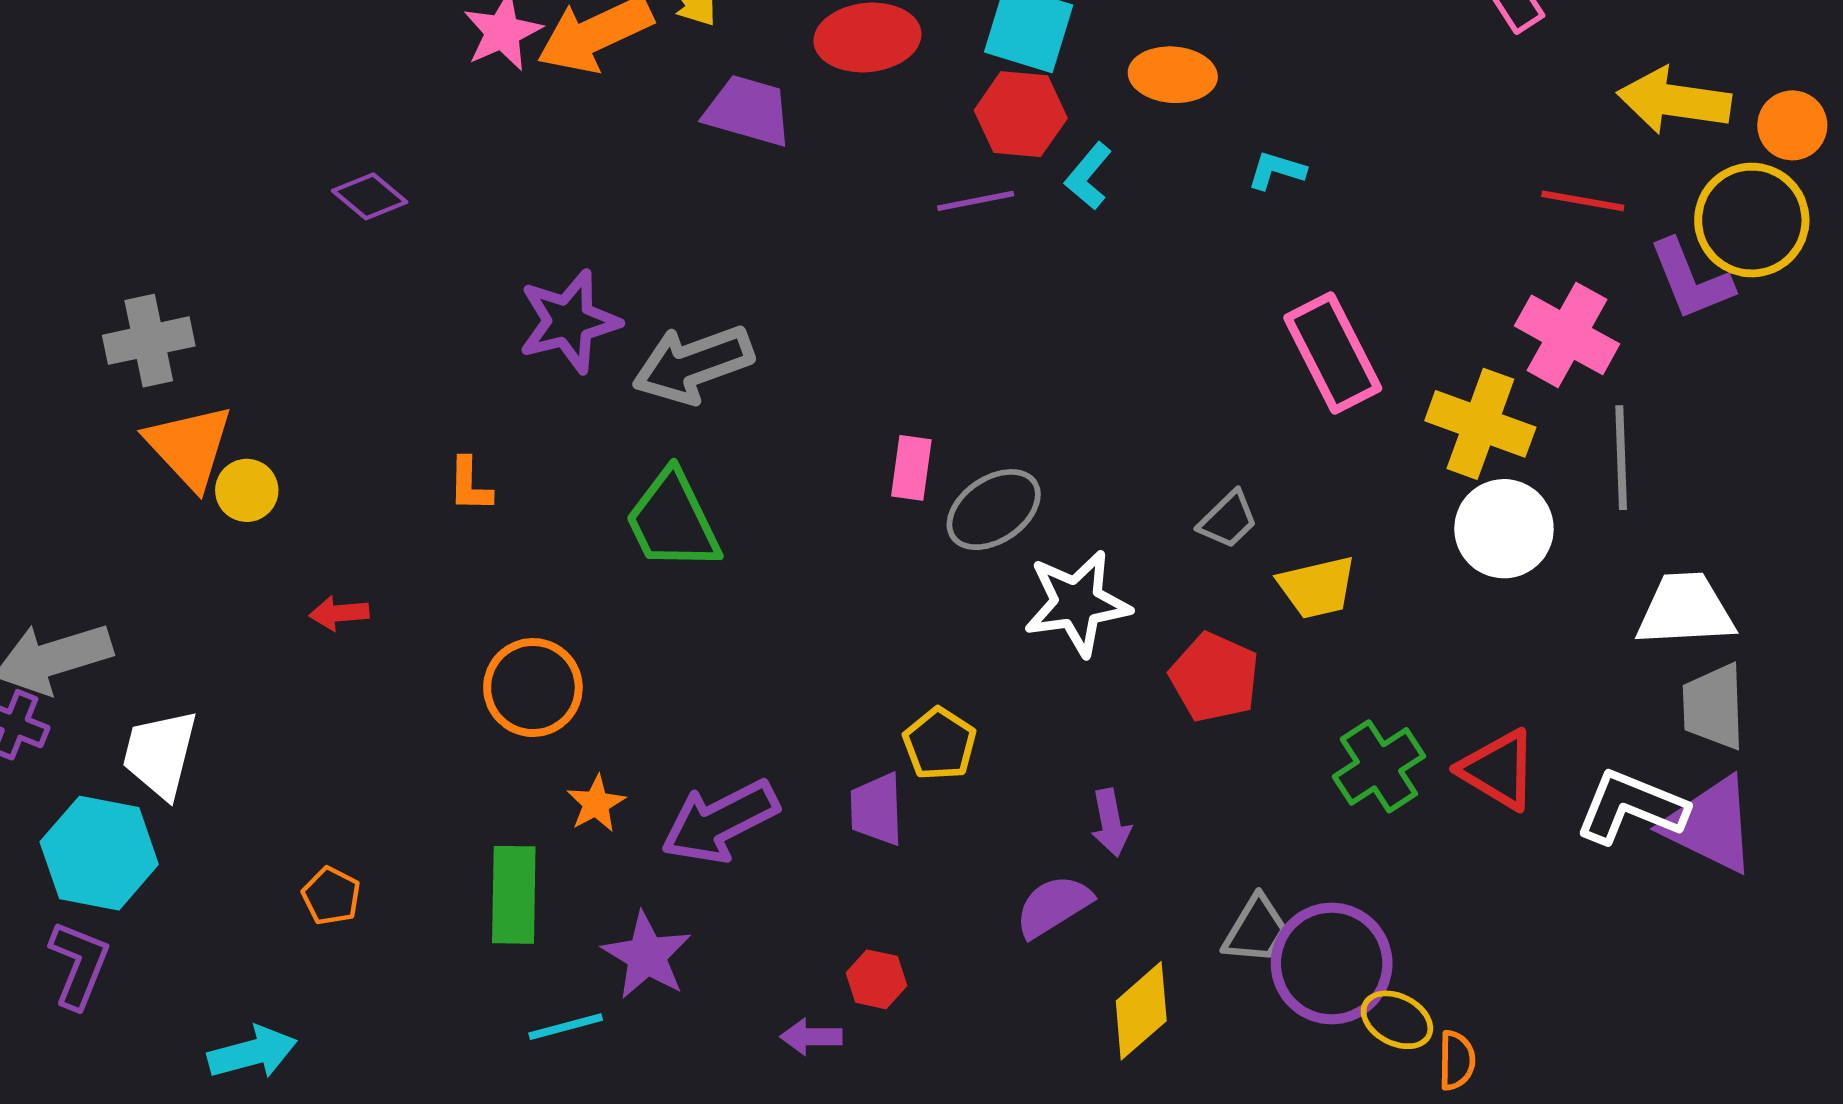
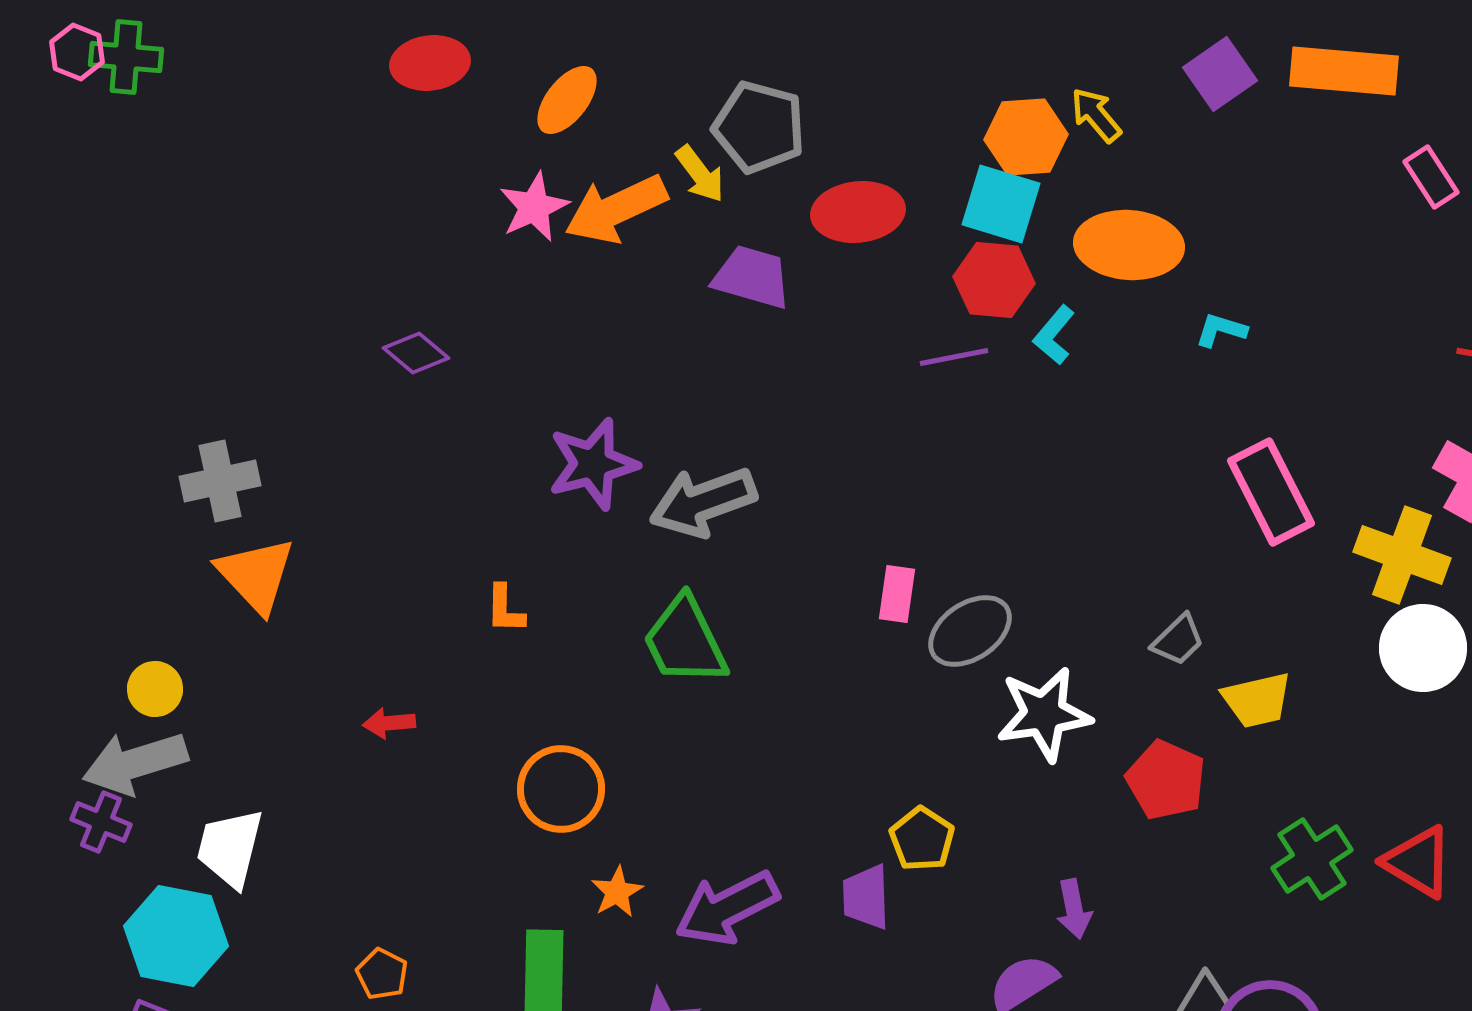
orange ellipse: (1173, 75) -> (1129, 245), size x1.4
yellow circle: (247, 490) -> (155, 689), moved

